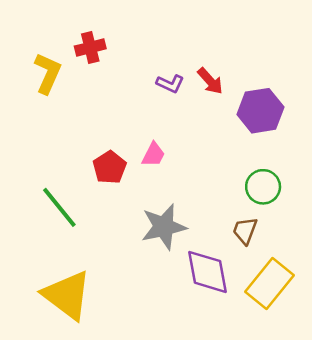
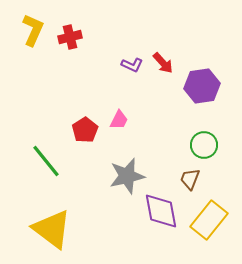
yellow L-shape: (48, 73) -> (33, 30), moved

